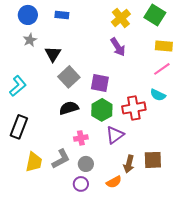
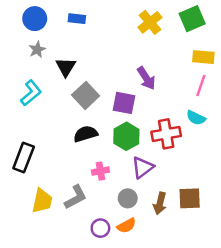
green square: (155, 15) -> (192, 19), turned 35
purple arrow: (118, 47) -> (146, 78), moved
pink line: (162, 69) -> (201, 86), turned -36
cyan L-shape: (18, 86) -> (31, 93), moved
gray circle: (86, 164) -> (128, 198), moved
orange semicircle: (114, 182) -> (126, 226), moved

